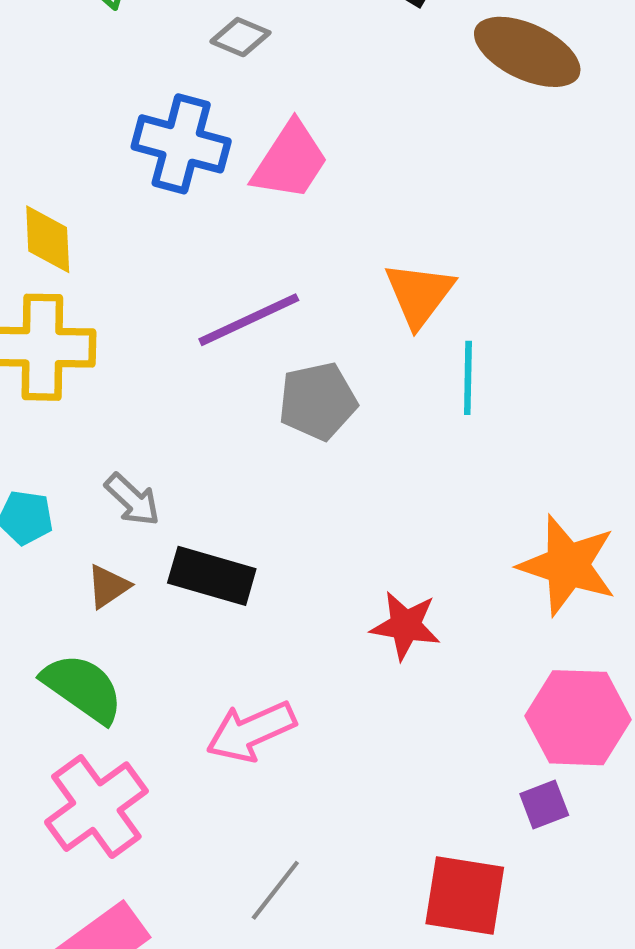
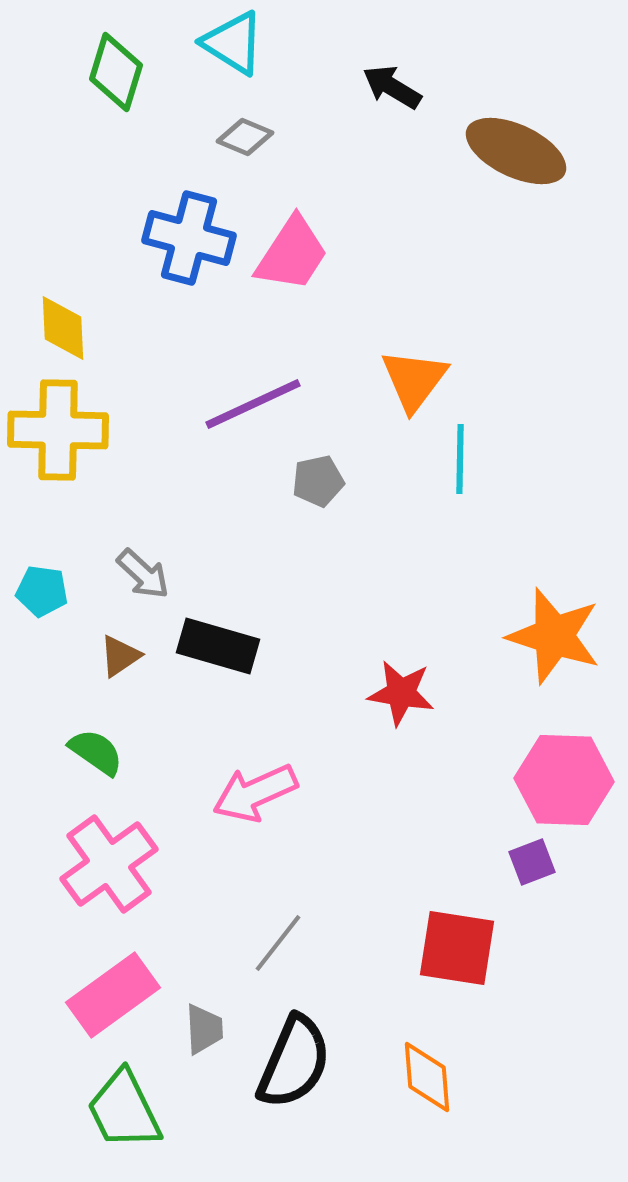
gray pentagon: (318, 401) -> (318, 481), size x0.7
green semicircle: (83, 688) -> (96, 752), size x0.7

